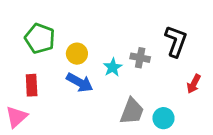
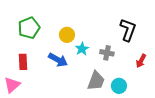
green pentagon: (40, 38) -> (29, 28), turned 30
yellow circle: (77, 54) -> (67, 35), moved
gray cross: (140, 58) -> (107, 53), moved

